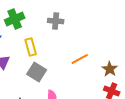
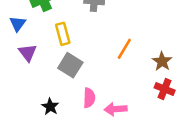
orange line: (80, 59) -> (124, 49), turned -30

